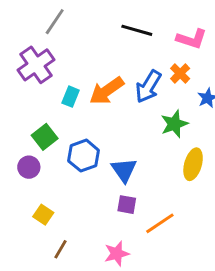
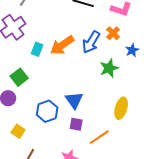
blue hexagon: (84, 156) -> (47, 111), moved
yellow ellipse: (193, 164) -> (121, 108), moved

